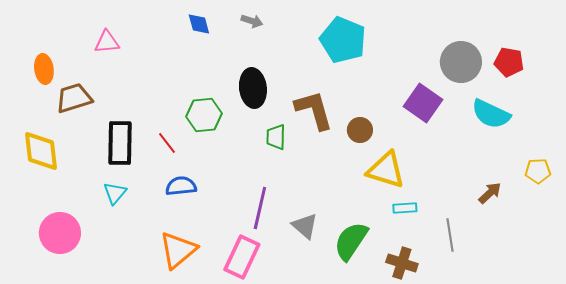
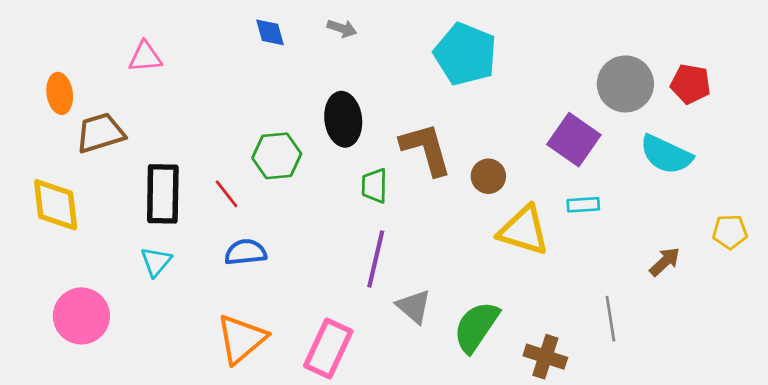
purple line: (260, 208) -> (376, 259), moved
cyan rectangle: (405, 208) -> (583, 205), moved

